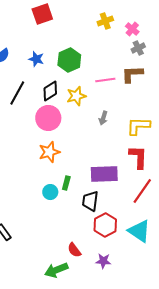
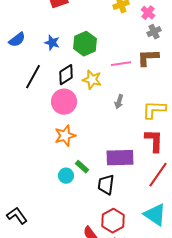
yellow star: (76, 96) -> (92, 80), turned 30
green rectangle: (66, 183) -> (82, 167), turned -64
red hexagon: (105, 225) -> (113, 221), moved

